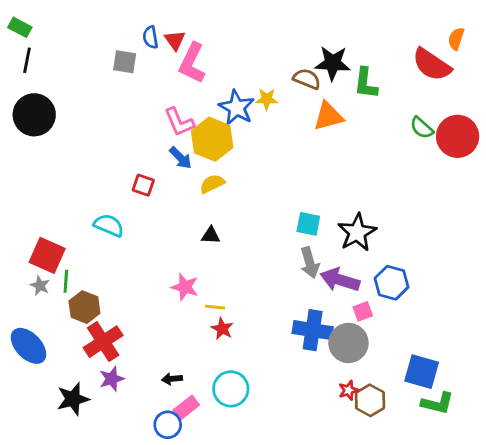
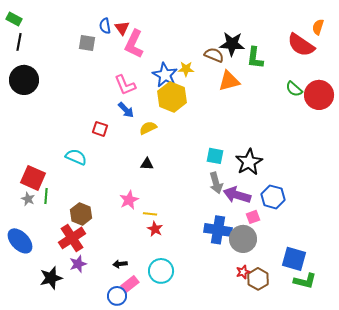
yellow hexagon: (212, 139) -> (172, 97), moved
pink star: (185, 287) -> (129, 200), turned 30
brown hexagon: (84, 307) -> (81, 214), moved

